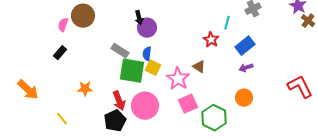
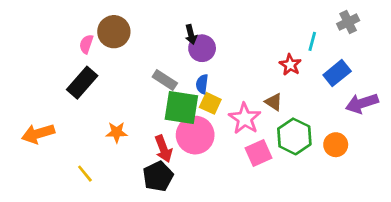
black rectangle: (60, 53) -> (82, 83), size x1.6
purple arrow: (246, 68) -> (362, 103), moved, size x1.6
orange arrow: (28, 90) -> (38, 134), turned 120
pink circle: (145, 106) -> (195, 135), moved
green hexagon: (214, 118) -> (294, 136), moved

